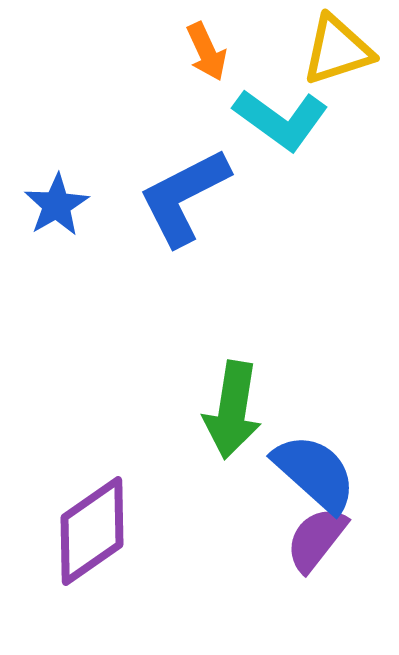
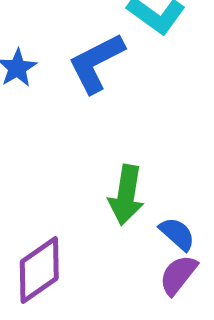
blue semicircle: (315, 473) -> (177, 234), size x0.7

